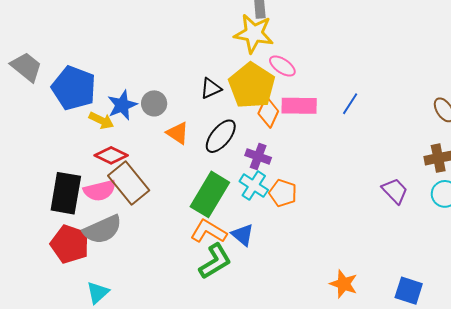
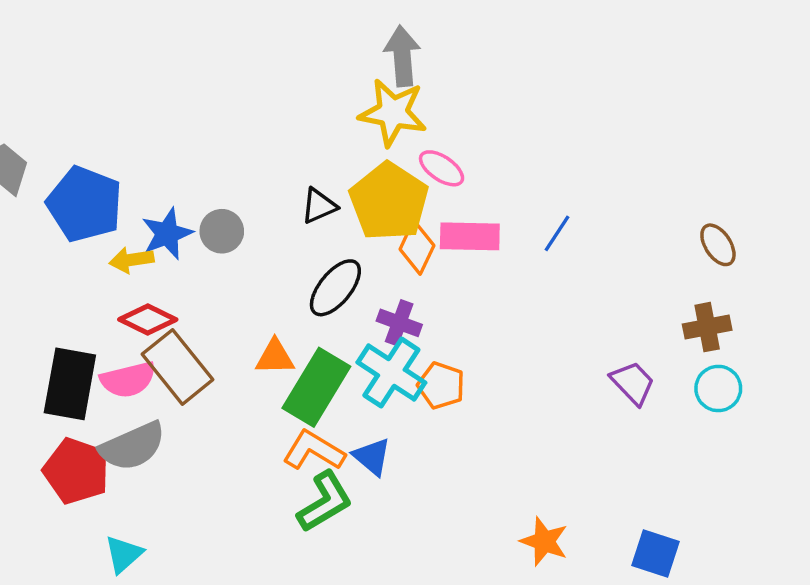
yellow arrow: (101, 120) -> (132, 260), turned 145
orange triangle: (178, 133) -> (275, 357), moved, turned -35
cyan cross: (254, 186) -> (391, 373), size x1.4

